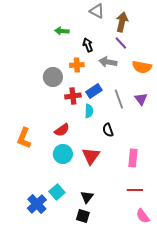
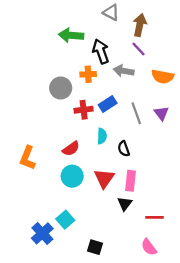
green arrow: (62, 31) -> (71, 35), size x1.5
black arrow: (88, 45) -> (101, 51), size x1.5
cyan semicircle: (89, 111) -> (102, 136), moved
pink rectangle: (133, 158) -> (131, 181), moved
black triangle: (87, 197) -> (125, 204), moved
pink semicircle: (143, 216) -> (149, 247), moved

